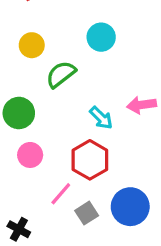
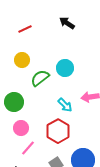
cyan circle: (101, 37) -> (65, 68), moved
pink line: (61, 194) -> (28, 148), moved

